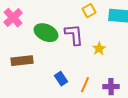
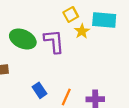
yellow star: (99, 49) -> (82, 31), moved

